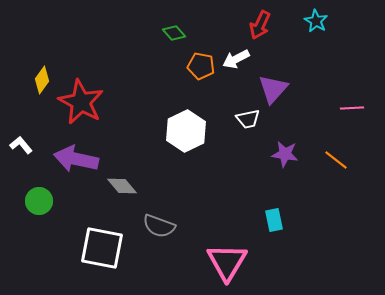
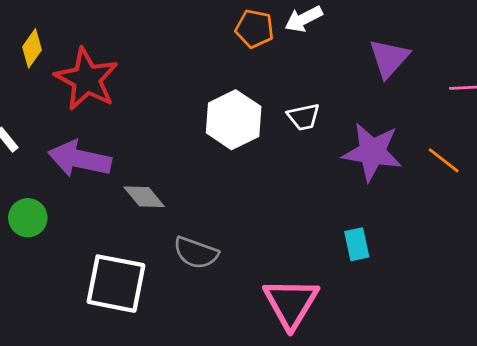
purple triangle: (273, 89) -> (389, 58), moved
white trapezoid: (248, 119) -> (304, 117), moved
purple star: (285, 154) -> (372, 152), size x1.6

